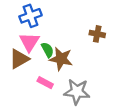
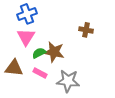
green semicircle: (47, 50) -> (39, 53), moved, turned -88
brown triangle: (19, 59) -> (14, 68), moved, turned 36

